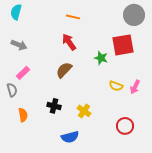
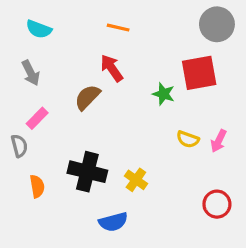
cyan semicircle: (16, 12) -> (39, 29), moved, turned -84
gray arrow: (19, 45) -> (31, 73), turned 42
brown semicircle: (64, 70) -> (87, 97), moved
black cross: (54, 106) -> (87, 172), size x1.6
red circle: (125, 126) -> (217, 204), moved

